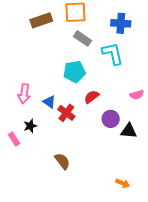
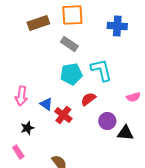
gray rectangle: (82, 38) -> (69, 44), moved
cyan L-shape: (113, 54) -> (101, 70), moved
pink rectangle: (14, 139) -> (18, 152), moved

